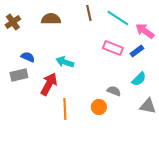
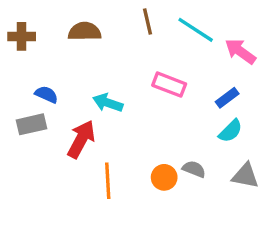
brown cross: (13, 22) -> (22, 36), turned 35
pink rectangle: (113, 48) -> (169, 85), moved
blue rectangle: (137, 51) -> (227, 98), moved
gray semicircle: (114, 91) -> (194, 169), moved

